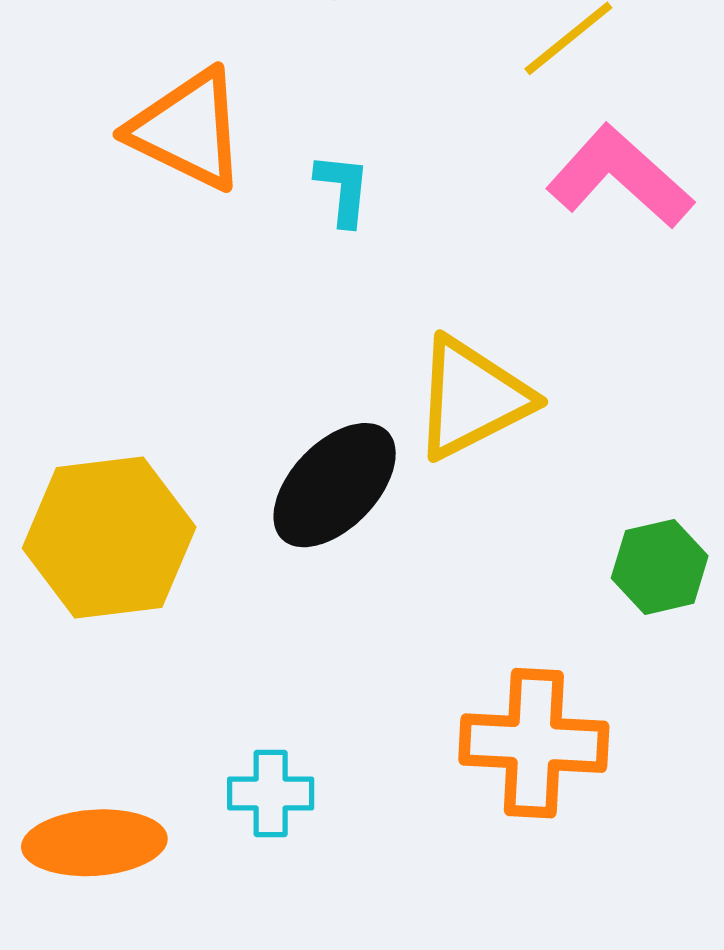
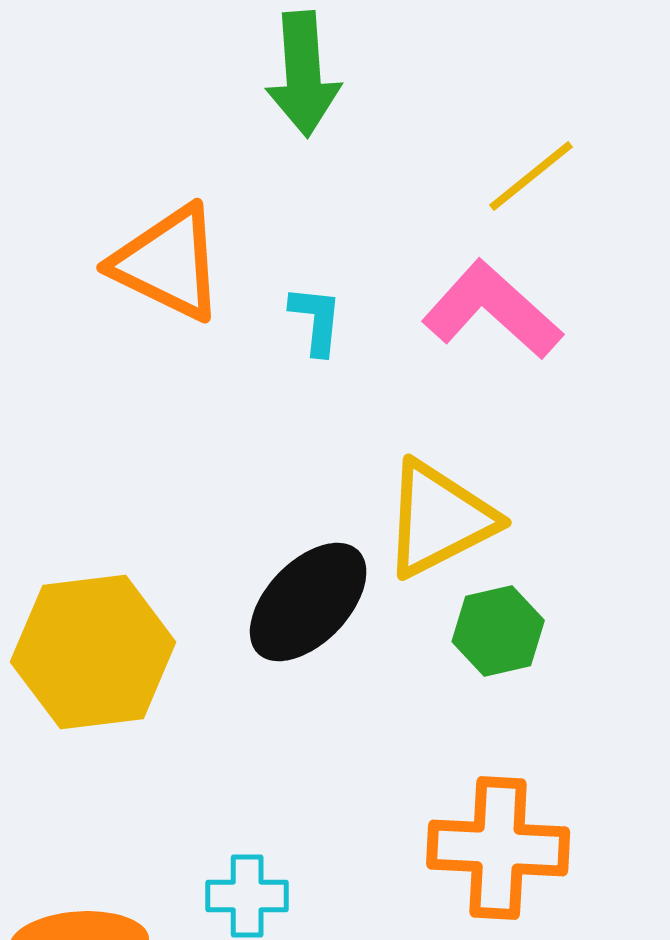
pink L-shape: (620, 177) -> (492, 310), moved
green hexagon: (660, 567) -> (498, 631), moved

